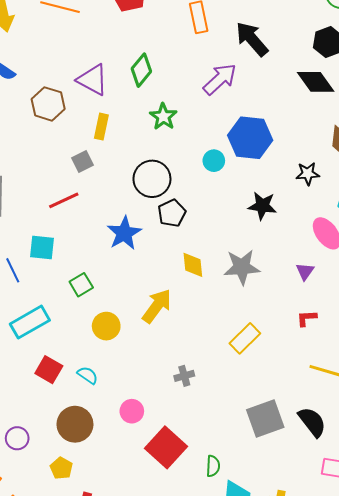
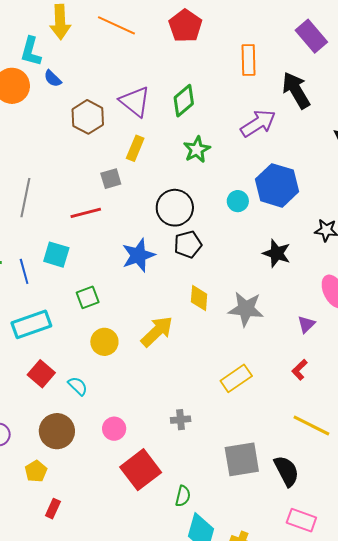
red L-shape: (307, 318) -> (300, 370), turned -50
gray cross: (184, 376) -> (181, 420), moved

